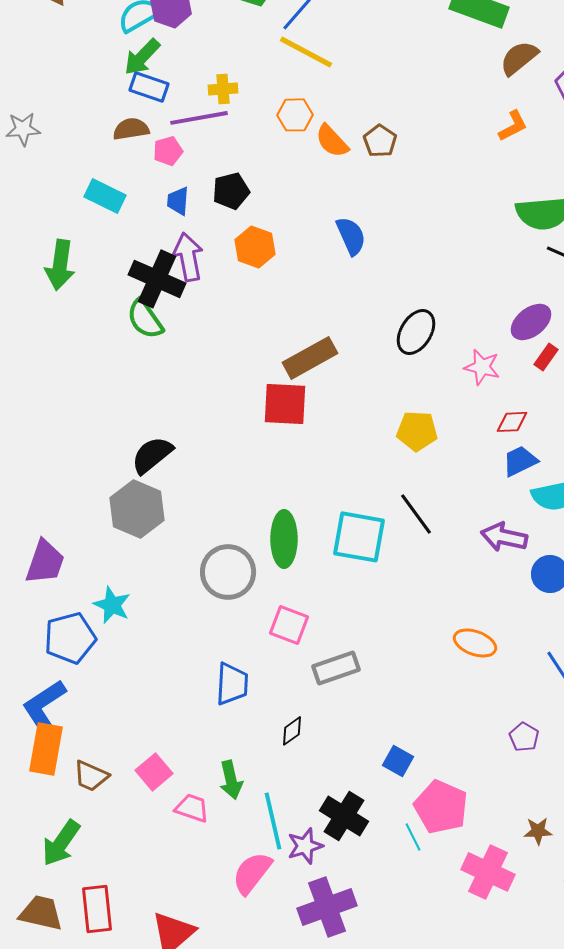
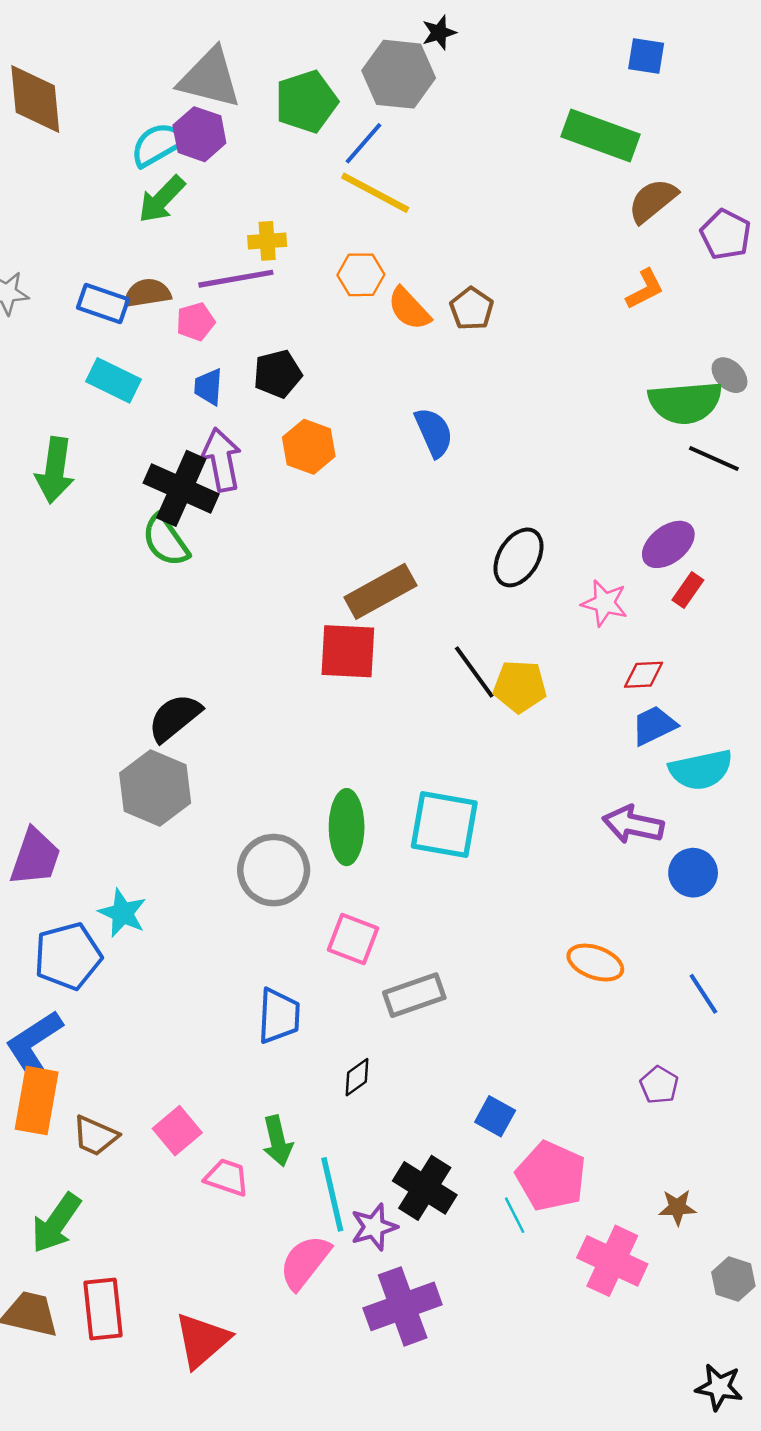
blue rectangle: (149, 87) -> (103, 303), moved
black line: (416, 514) -> (474, 672), moved

